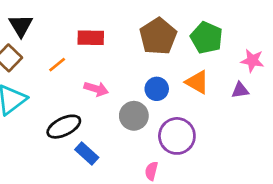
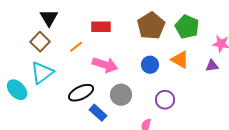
pink arrow: (96, 89) -> (105, 65), size x1.4
gray circle: (134, 116) -> (121, 95), moved
purple circle: (177, 136) -> (165, 100), size x0.7

